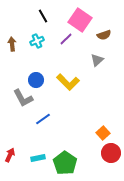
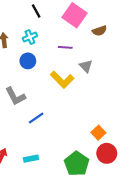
purple line: (66, 39) -> (65, 47), moved, turned 48
gray triangle: (97, 60) -> (86, 66), moved, turned -32
blue circle: (36, 80) -> (28, 61), moved
green pentagon: (65, 163) -> (77, 164), moved

